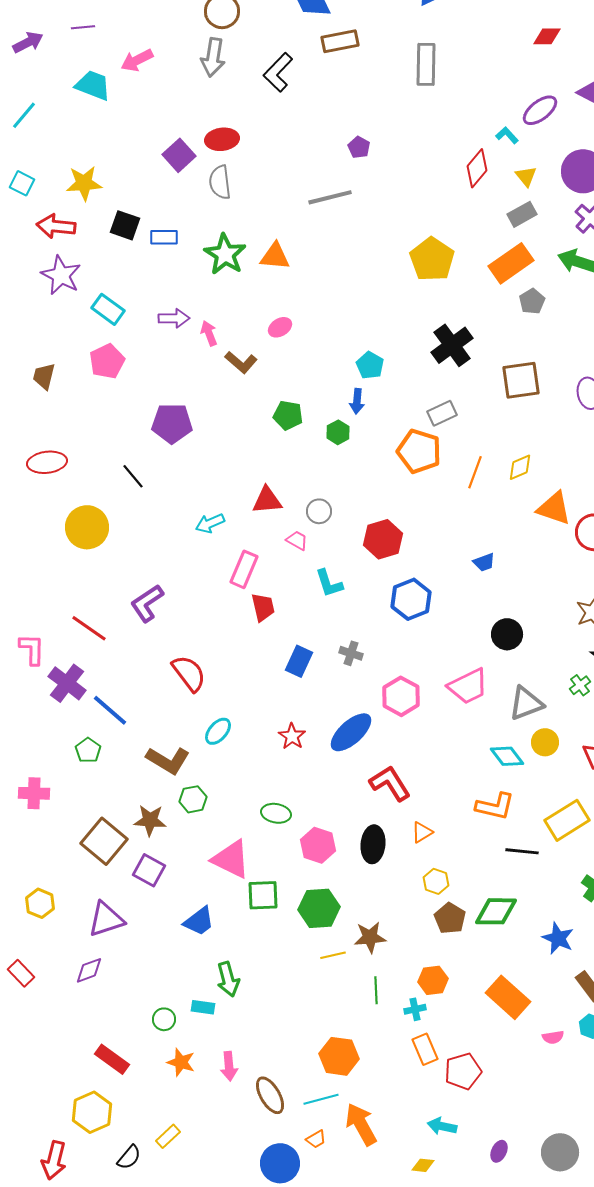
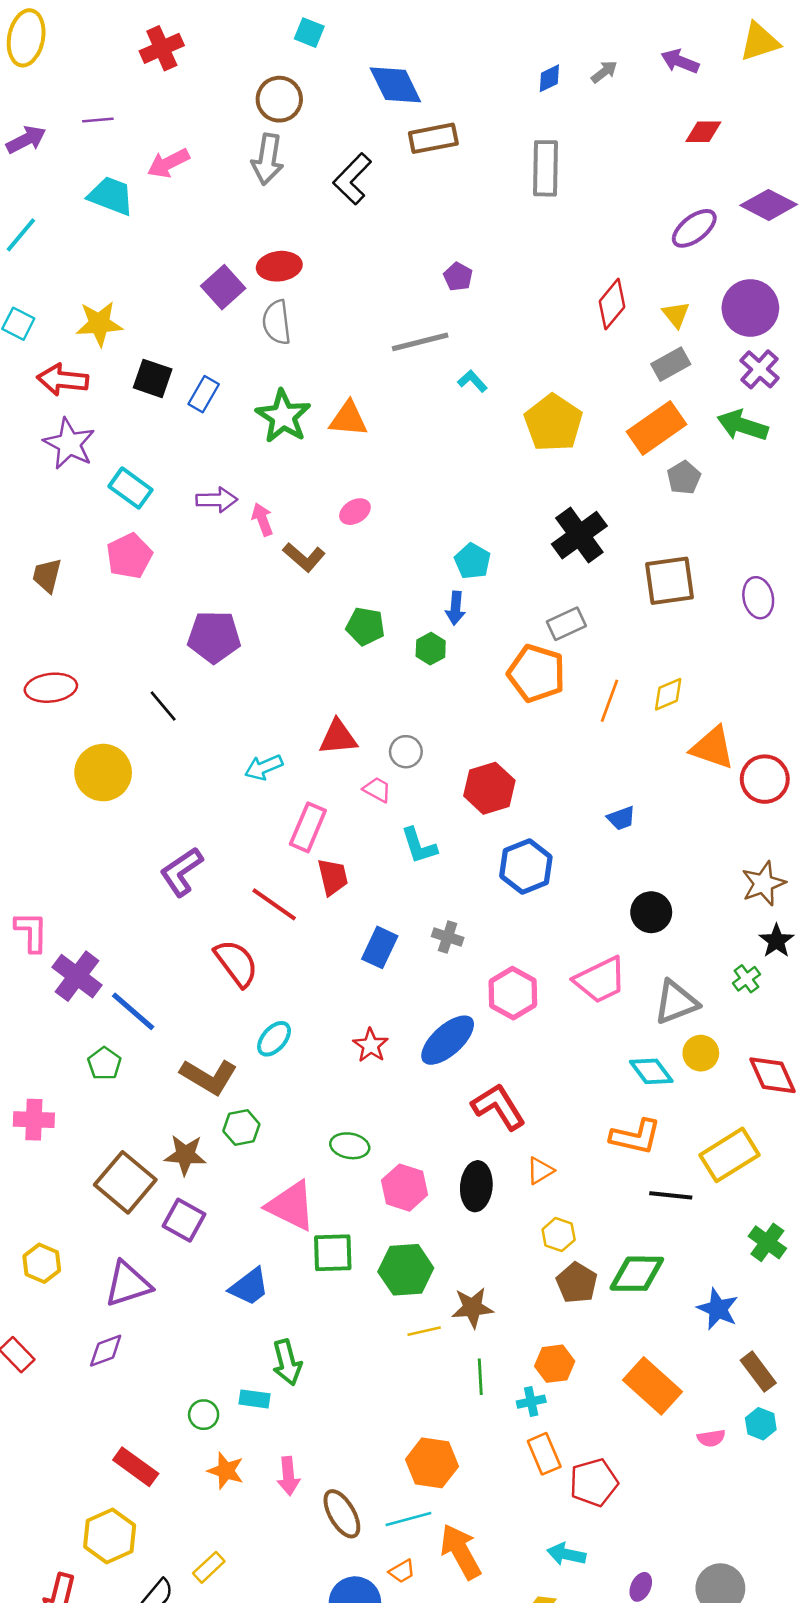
cyan L-shape: (507, 135) -> (472, 381), moved
blue rectangle: (164, 237) -> (204, 394), turned -60
red line: (89, 628) -> (274, 904), moved

